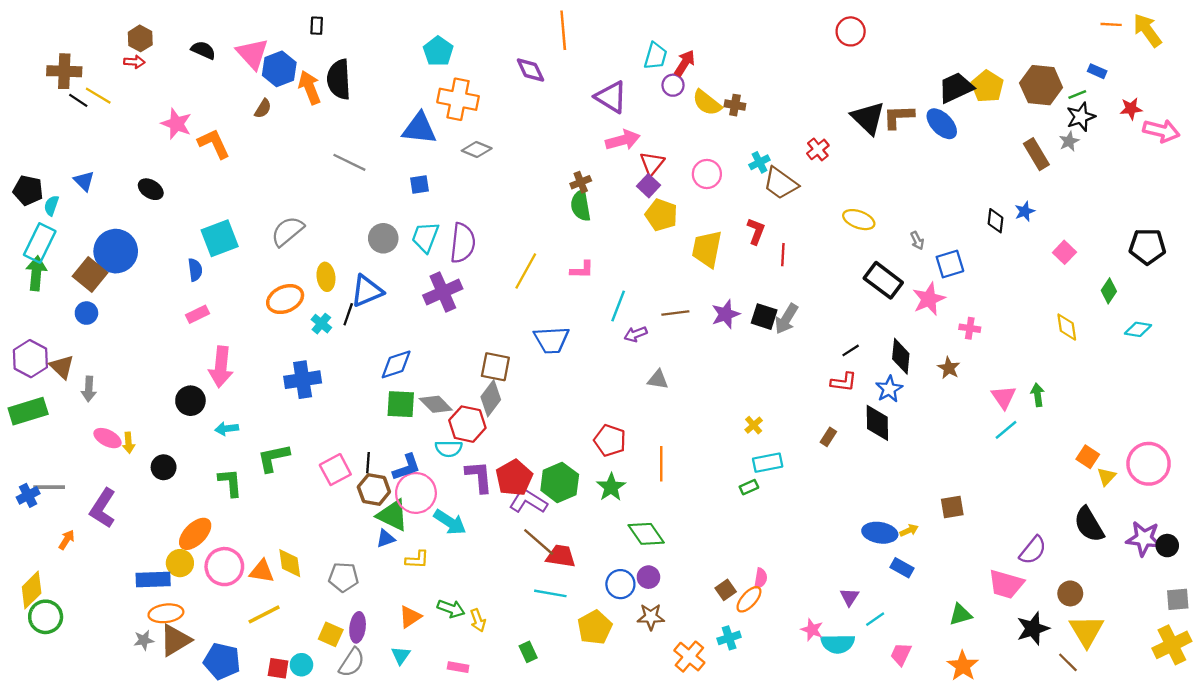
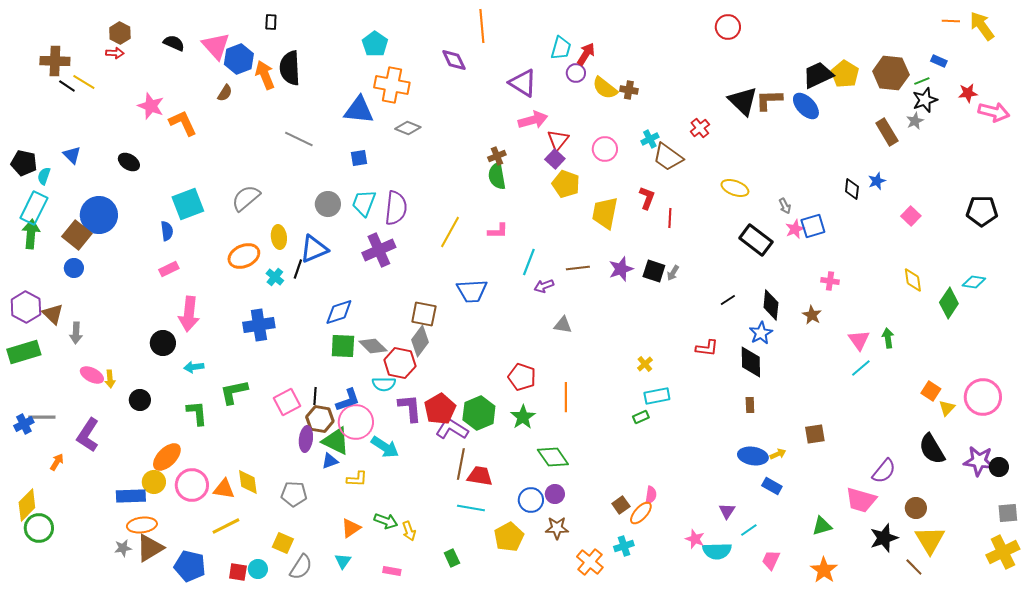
green diamond: (1109, 291) -> (949, 303), moved, size x1.4
pink star: (929, 299) -> (795, 229), moved, size x0.7
gray arrow: (786, 319) -> (673, 273), size x0.6
red L-shape: (844, 382) -> (707, 348), moved
brown rectangle: (828, 437) -> (750, 405), moved, turned -35
brown line: (539, 542) -> (461, 464), turned 60
purple ellipse: (358, 627) -> (306, 439), moved

